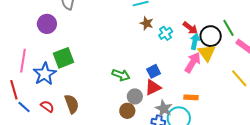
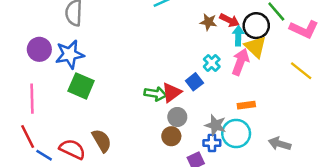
brown star: (147, 23) -> (208, 22), moved
purple circle: (47, 24) -> (39, 49), moved
cyan cross: (166, 33) -> (212, 63), moved
green square: (63, 58) -> (81, 86), turned -35
blue star: (45, 74) -> (70, 54), moved, turned 30
red triangle: (153, 87) -> (172, 92), moved
red semicircle: (47, 106) -> (72, 149), size x1.5

